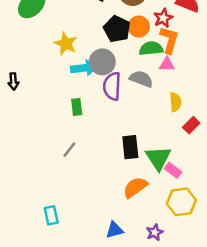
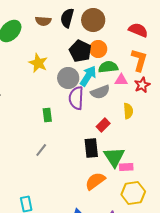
red star: (163, 18) -> (142, 85), moved
orange L-shape: (169, 40) -> (139, 60), moved
cyan arrow: (84, 68) -> (88, 76), moved, turned -50
gray semicircle: (141, 79) -> (100, 92), turned 138
red rectangle: (191, 125) -> (103, 125), moved
pink rectangle: (173, 170) -> (126, 167), turned -40

